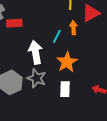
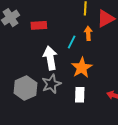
red rectangle: (14, 23) -> (39, 25), moved
gray star: (37, 78) -> (51, 84), turned 30

